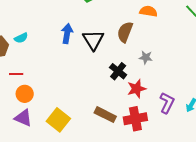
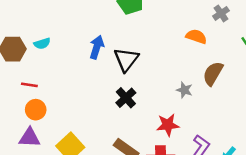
brown semicircle: (125, 32) -> (213, 73), moved
black cross: (118, 71) -> (126, 98), moved
purple triangle: (23, 118) -> (30, 138), turned -30

